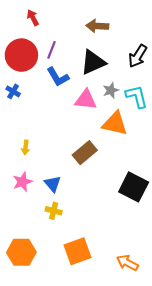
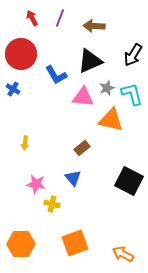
purple line: (52, 50) -> (60, 18), moved
brown rectangle: (85, 153) -> (82, 148), size x0.7
pink star: (22, 182) -> (36, 184), moved, turned 30
blue triangle: (53, 184) -> (73, 178), moved

